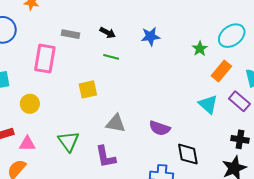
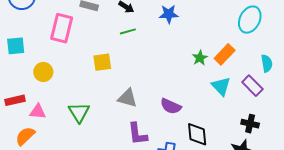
cyan ellipse: (232, 36) -> (250, 20), turned -32
green star: (200, 49) -> (200, 58), moved
green line: (111, 57) -> (128, 31), turned -35
orange rectangle: (221, 71) -> (225, 54), moved
purple L-shape: (106, 157) -> (138, 134), moved

